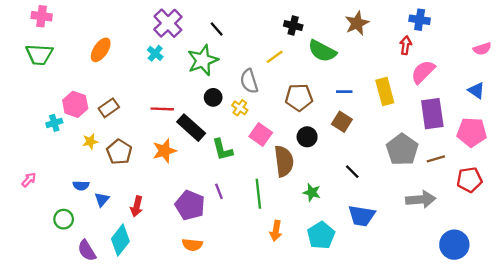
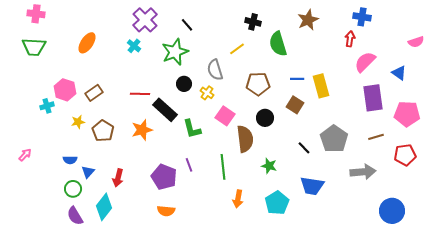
green semicircle: (322, 51) -> (278, 44), turned 45
blue triangle: (476, 90) -> (399, 73), moved
yellow rectangle: (385, 92) -> (321, 86), moved
gray pentagon: (402, 150) -> (334, 139), moved
green circle: (64, 219) -> (73, 189), moved

